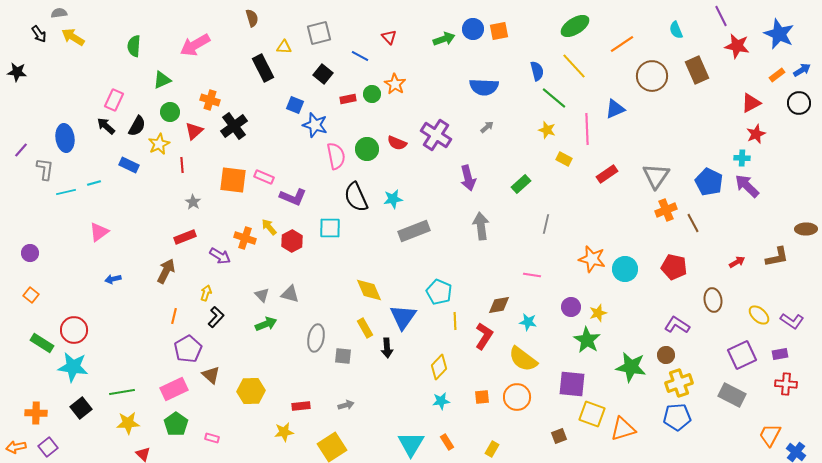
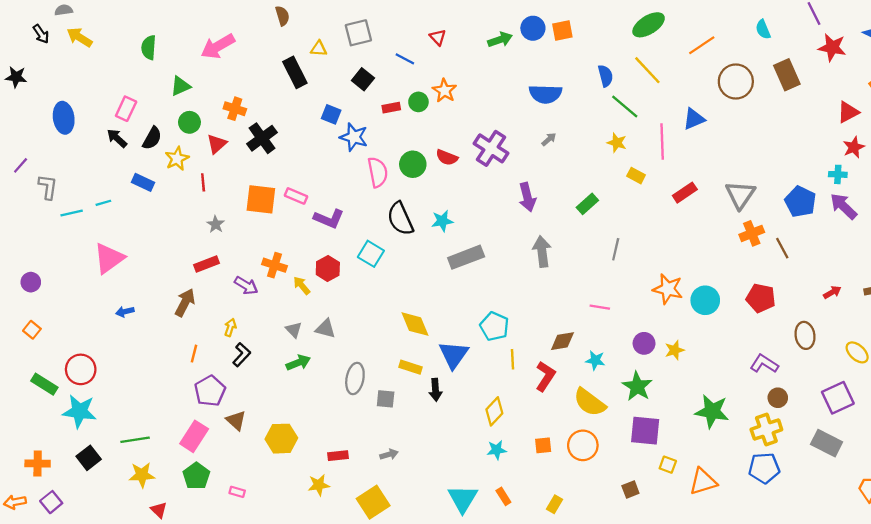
blue ellipse: (65, 138) -> (64, 118), moved
yellow arrow: (269, 227) -> (302, 286), moved
cyan square: (330, 228) -> (371, 254), turned 30
pink triangle: (99, 232) -> (109, 258), size x1.4
yellow rectangle: (365, 328) -> (411, 367), turned -42
green star: (587, 340) -> (637, 386), moved
brown circle: (666, 355) -> (778, 398), moved
pink rectangle: (174, 389) -> (194, 436), turned -32
yellow square: (592, 414) -> (668, 465), size x0.6

